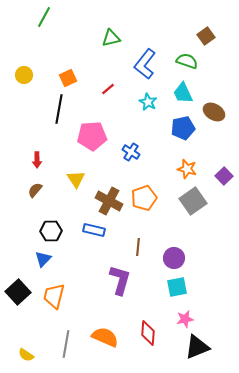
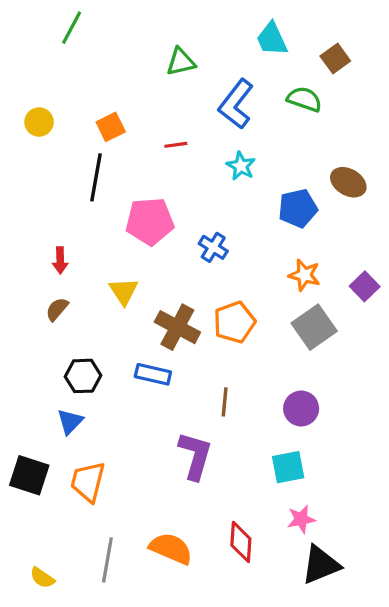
red line: (108, 89) -> (176, 145), turned 32
cyan trapezoid: (183, 93) -> (272, 39), moved
purple circle: (174, 258) -> (301, 408), moved
black square: (18, 292) -> (29, 475), turned -30

